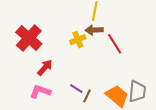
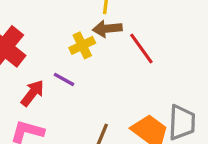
purple line: (76, 89) -> (64, 79), moved

